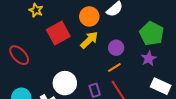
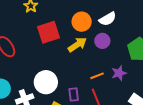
purple circle: (116, 48) -> (102, 41), moved
purple star: (149, 59) -> (119, 73), moved

